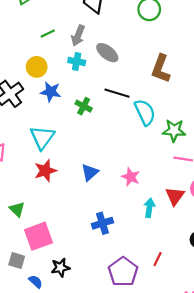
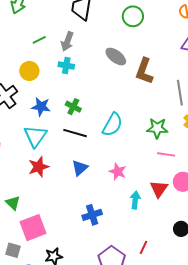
gray ellipse: (107, 53) -> (116, 57), moved
blue star: (51, 92) -> (41, 107), moved
black line: (117, 93) -> (75, 133), moved
cyan semicircle: (145, 112) -> (112, 125), moved, turned 55

